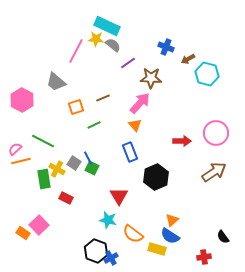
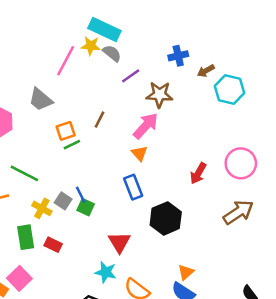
blue cross: (166, 47) -> (178, 56), turned -35
brown line: (103, 98) -> (99, 120), turned -40
green line: (94, 125) -> (72, 145), moved
red arrow: (182, 141) -> (198, 173), turned 120
green rectangle: (44, 179) -> (26, 237), moved

